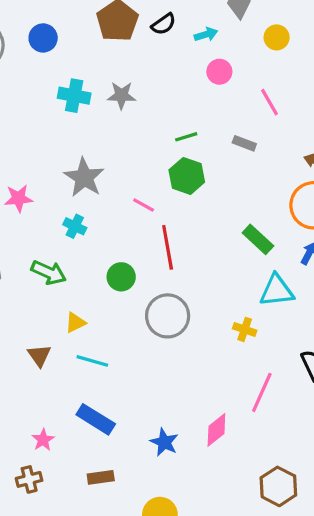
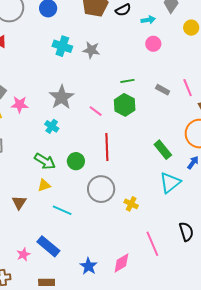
pink line: (269, 102) -> (188, 88), moved
pink line: (144, 205) -> (96, 111), moved
green arrow: (49, 272) -> (45, 161), moved
cyan triangle: (277, 291) -> (170, 183), turned -40
yellow cross: (245, 329) -> (131, 204), moved
cyan line: (92, 361) -> (62, 210), moved
pink line: (262, 392) -> (152, 244), turned -55
pink star: (43, 440) -> (23, 254), moved

